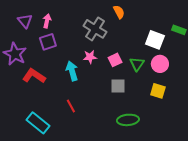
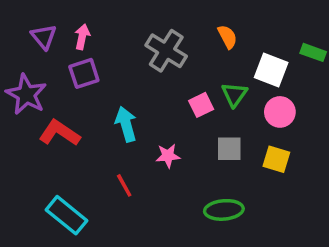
orange semicircle: (119, 12) -> (227, 37), moved
pink star: (90, 57) -> (168, 156), moved
green triangle: (137, 64) -> (234, 94), moved
gray square: (118, 86) -> (229, 149), moved

